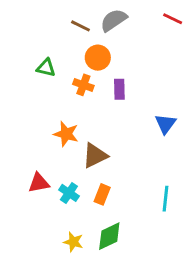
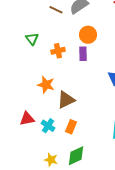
orange circle: (98, 58) -> (88, 35), moved
green triangle: (46, 68) -> (32, 39), turned 40
orange cross: (83, 85) -> (58, 51), turned -32

